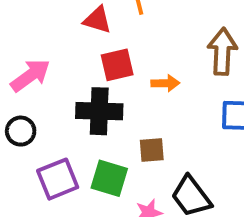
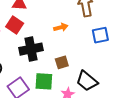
red square: (117, 65) -> (15, 25), moved, turned -30

